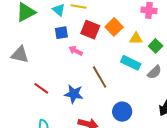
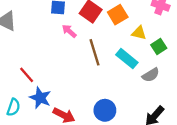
brown line: (100, 77) -> (95, 52), moved
red line: (41, 88) -> (27, 75), moved
blue star: (74, 94) -> (40, 98), moved

